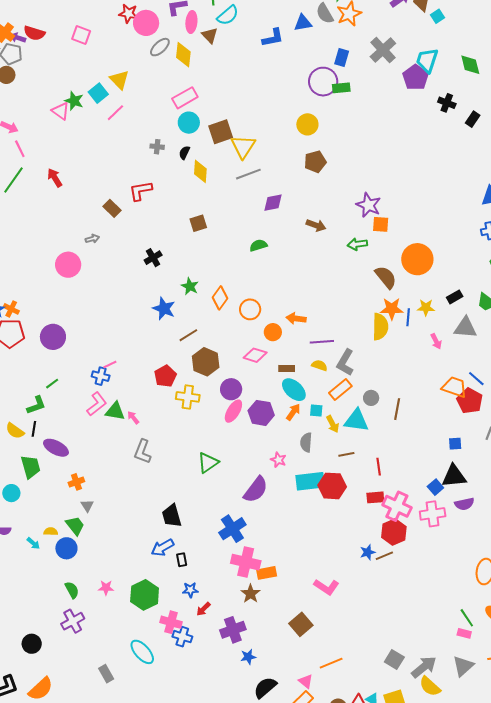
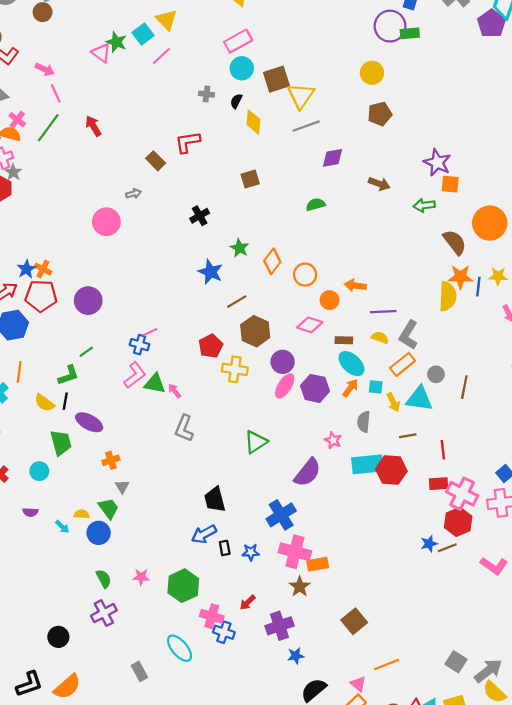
pink L-shape: (326, 587) -> (494, 566), moved
blue star: (190, 590) -> (251, 552), moved

